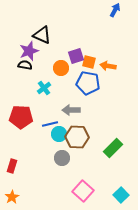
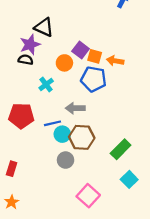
purple square: (76, 56) -> (81, 50), turned -35
cyan square: (121, 195) -> (129, 179), moved

